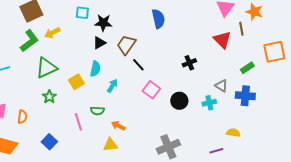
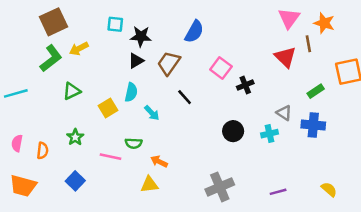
blue semicircle: (158, 19) -> (194, 32), moved, turned 42
black line: (138, 65) -> (185, 97), moved
green triangle: (46, 68) -> (72, 91), size x0.7
cyan arrow: (112, 86) -> (152, 113), turned 104
pink square: (151, 90) -> (221, 68), moved
green star: (49, 97) -> (75, 137), moved
pink line: (78, 122) -> (110, 157), turned -60
yellow semicircle: (233, 133) -> (329, 189), moved, turned 32

